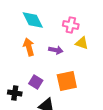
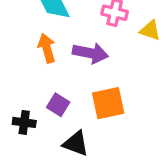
yellow triangle: (82, 43) -> (150, 30), moved
purple arrow: (56, 50) -> (90, 53), size x1.5

